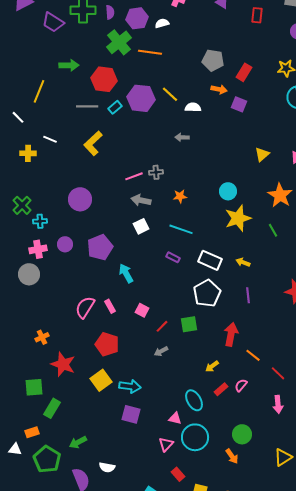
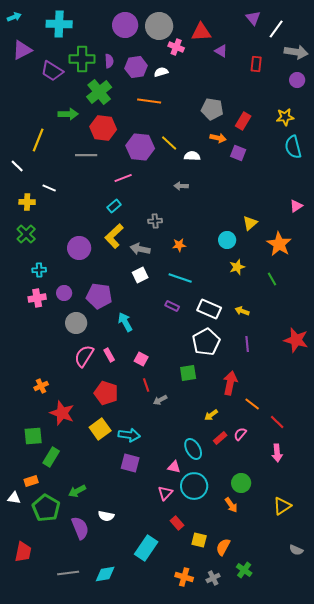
green cross: (119, 42) -> (99, 92), moved
cyan rectangle: (115, 107) -> (114, 206), moved
yellow L-shape: (93, 143) -> (114, 236), moved
yellow triangle: (262, 154) -> (250, 223), moved
pink line: (134, 176) -> (123, 178), moved
green cross: (22, 205) -> (26, 234), moved
yellow star: (238, 218) -> (237, 267), size x0.6
purple pentagon: (100, 247) -> (99, 296), turned 30
gray circle: (29, 274) -> (76, 323), moved
red line: (162, 326) -> (146, 385), moved, turned -64

